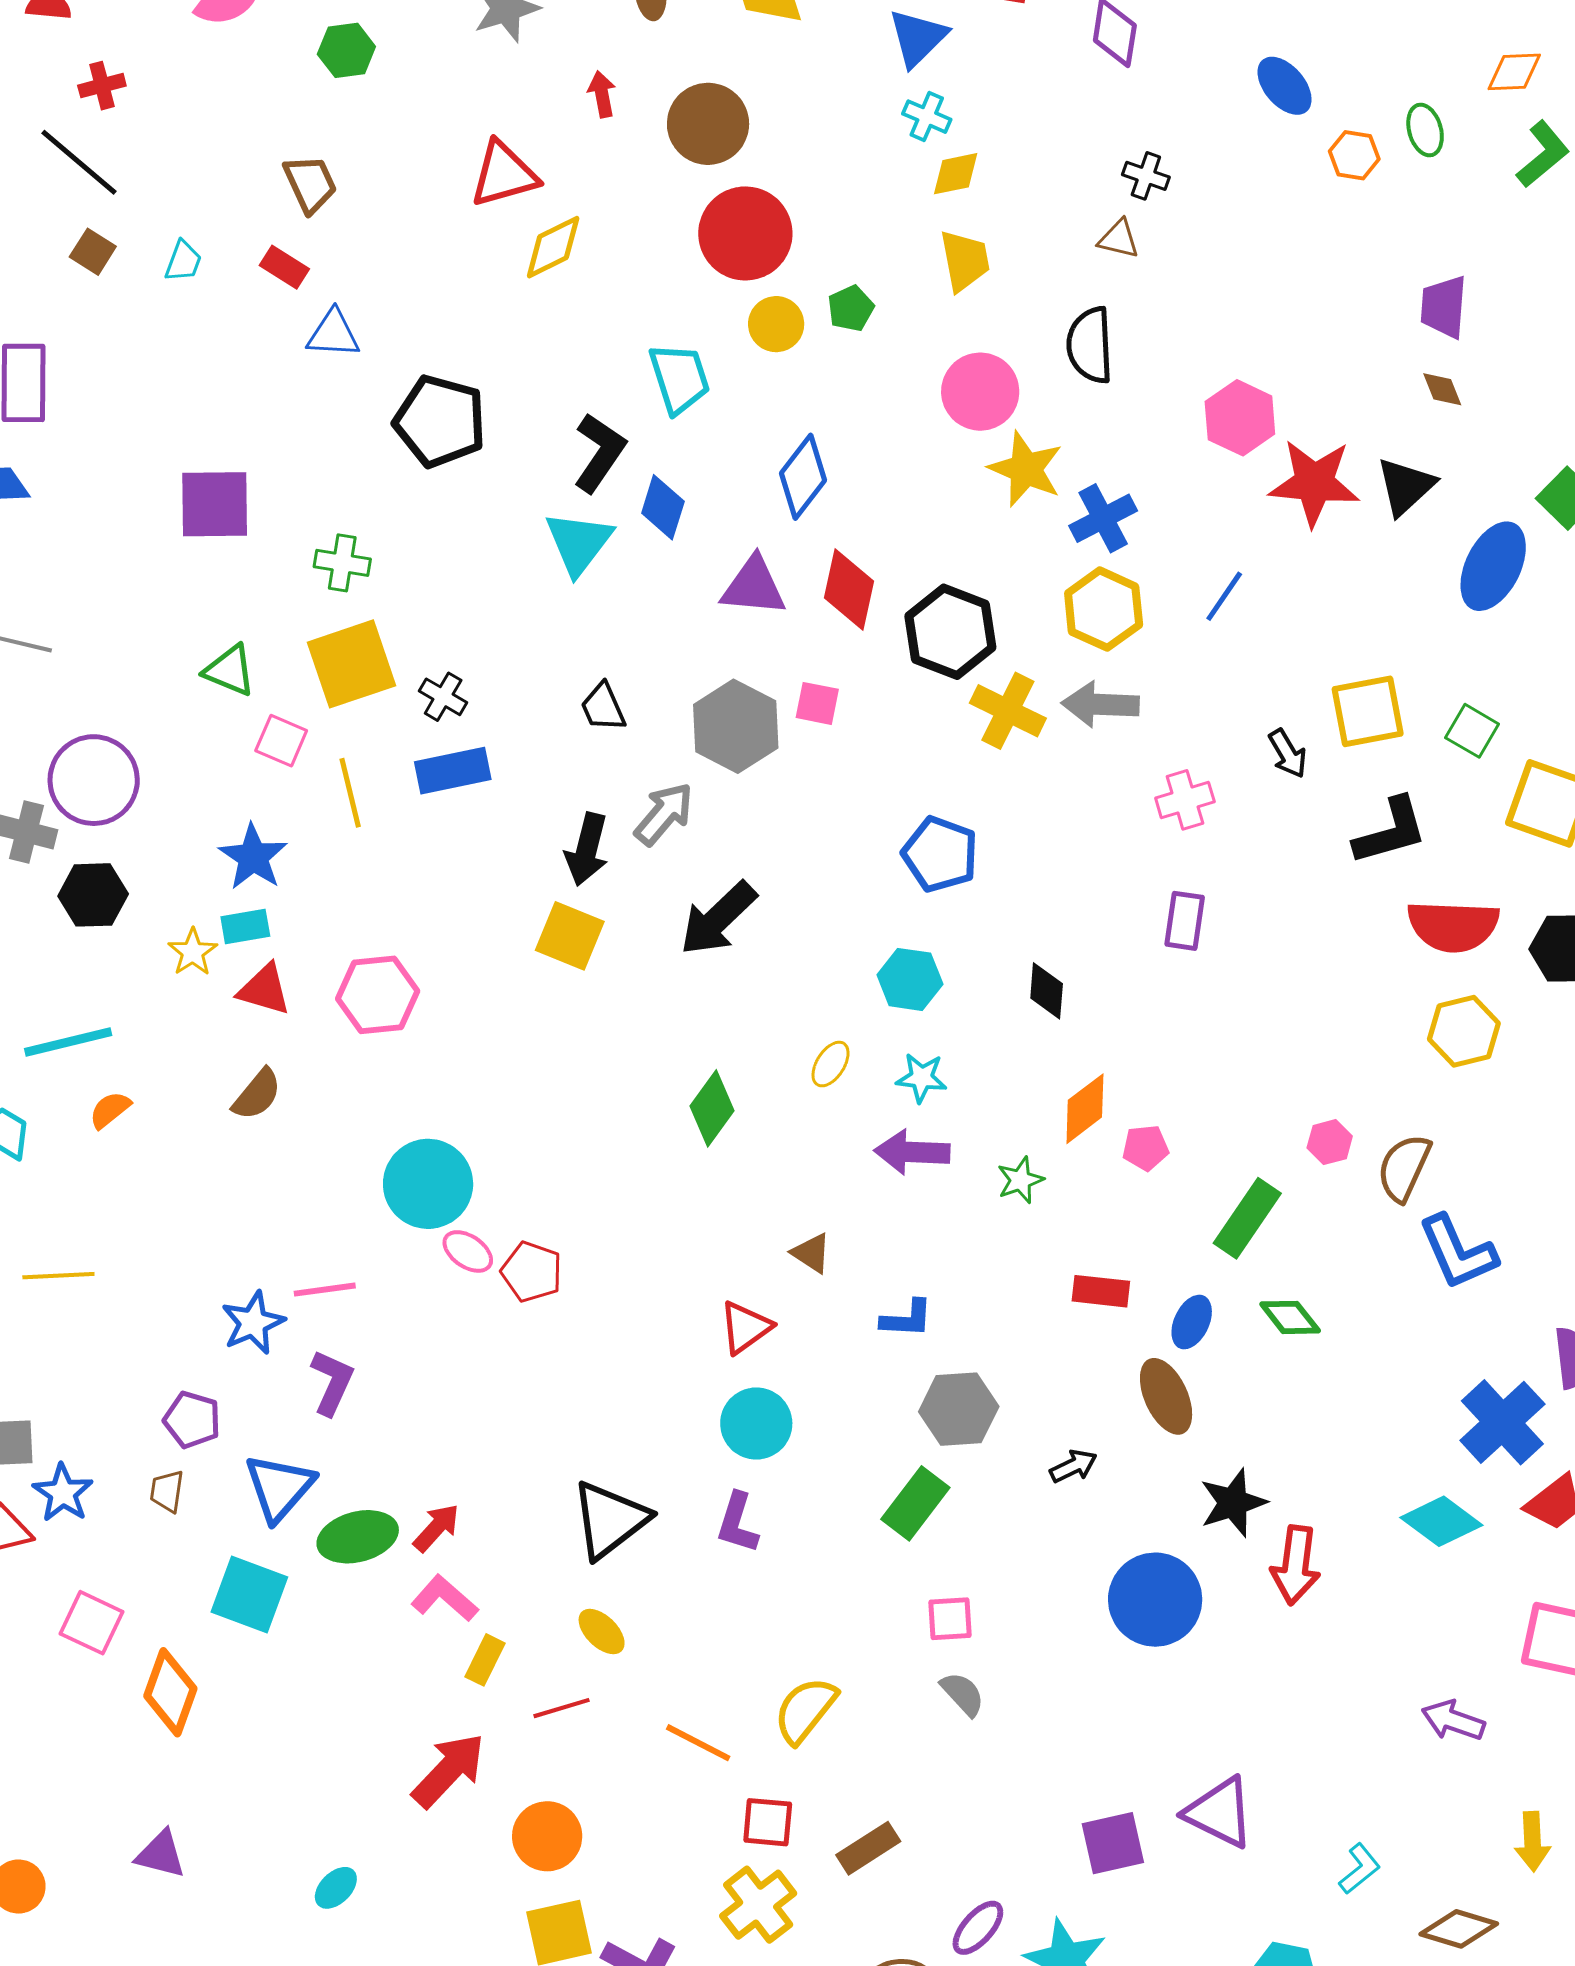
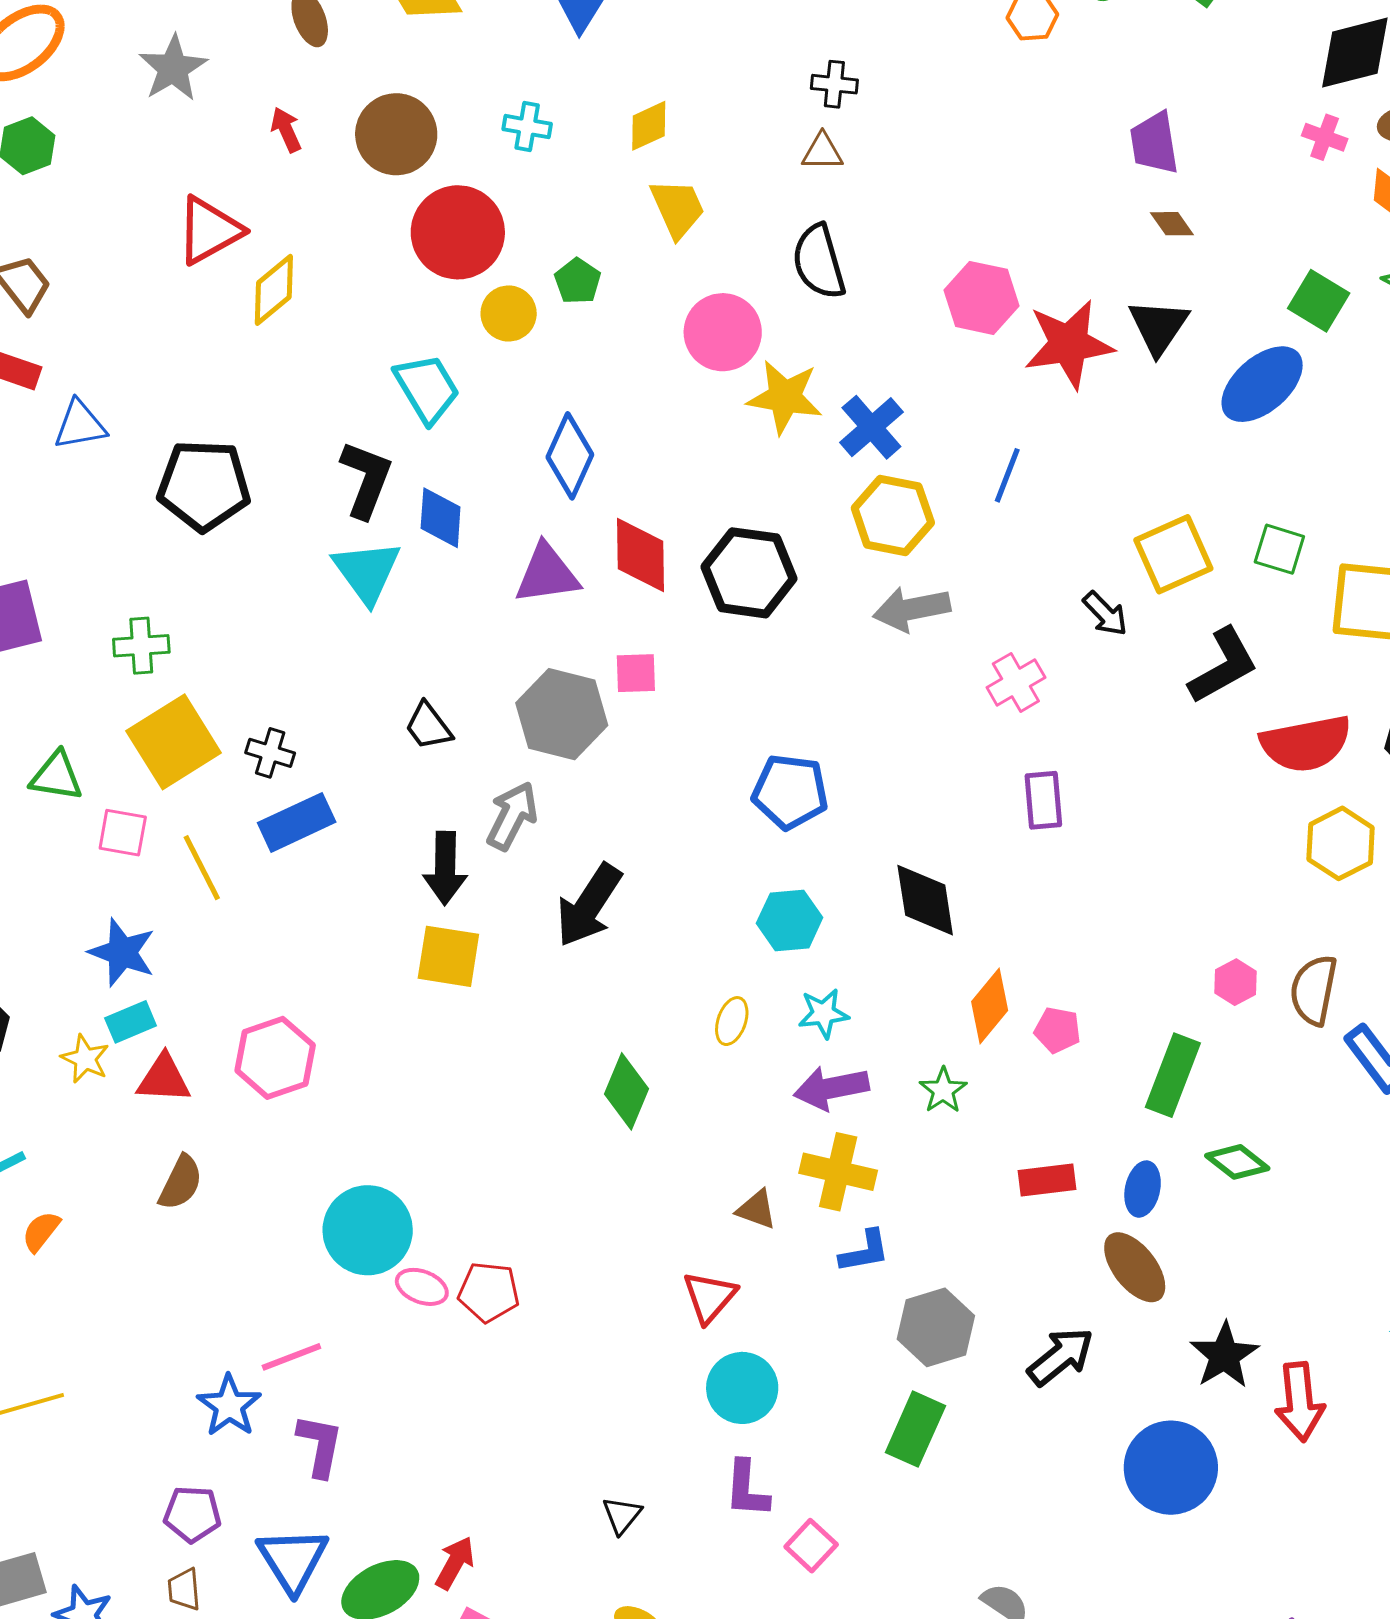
cyan cross: (927, 117) -> (527, 127), moved
blue ellipse: (1493, 566) -> (1262, 384), turned 36
yellow cross: (1008, 711) -> (838, 1172), moved
black diamond: (1047, 991) -> (925, 900), size x1.4
pink pentagon: (1145, 1148) -> (1057, 1030), turned 30
black arrow: (1073, 1466) -> (1061, 1356), size x1.5
black triangle: (610, 1520) -> (622, 1515), size x0.5
pink square: (950, 1619) -> (811, 1546), moved, turned -30

